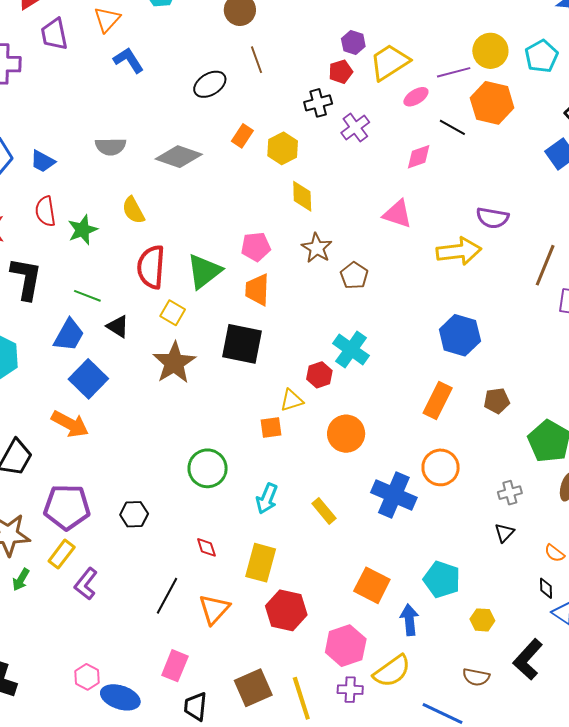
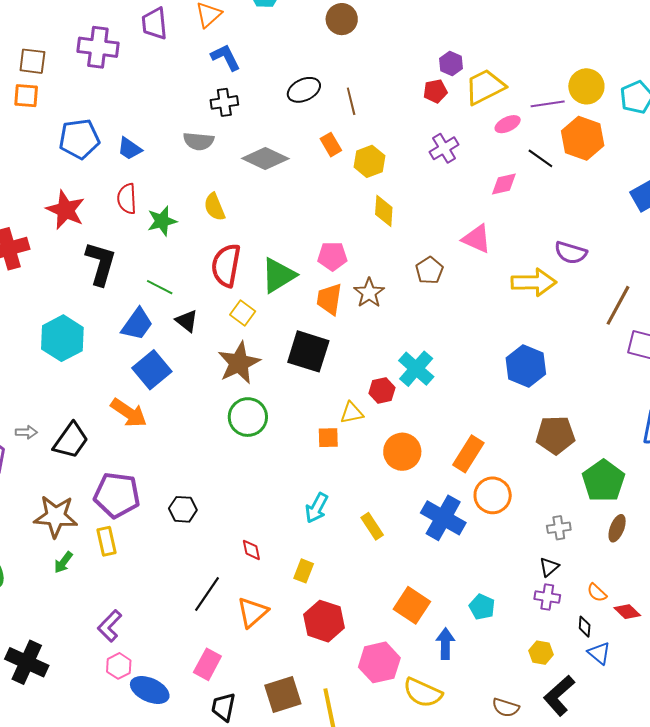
brown line: (257, 60) -> (351, 101), moved
black cross: (318, 103) -> (224, 102), moved
orange rectangle: (242, 136) -> (331, 145), turned -70
brown star: (317, 248) -> (369, 293), moved
brown pentagon: (354, 276) -> (429, 270), moved
orange rectangle: (438, 401) -> (468, 454), moved
brown pentagon: (497, 401) -> (556, 435), size x1.5
green circle: (208, 468) -> (248, 417), moved
yellow rectangle: (62, 554) -> (107, 541), turned -56
yellow rectangle: (261, 563) -> (304, 571), size x0.6
cyan pentagon: (442, 579) -> (482, 607), size x0.7
purple L-shape: (86, 584) -> (110, 626), moved
yellow hexagon: (482, 620) -> (541, 653), moved
yellow semicircle: (392, 671) -> (423, 693), turned 54
purple cross: (350, 690) -> (547, 597), moved

